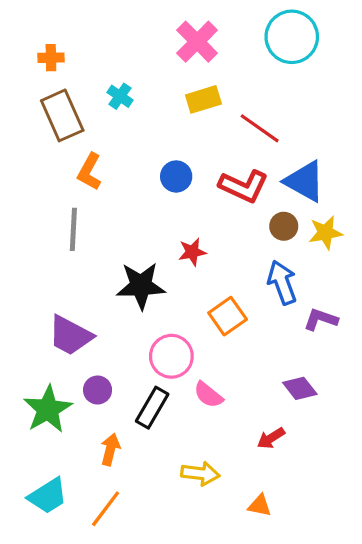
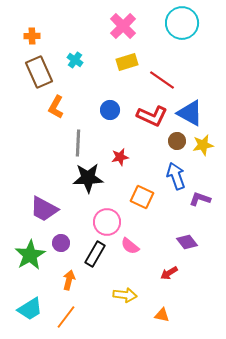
gray line: (73, 229) -> (78, 143), moved
orange square: (228, 316) -> (142, 197), turned -30

